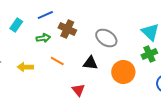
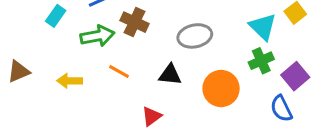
green arrow: (43, 38) -> (97, 36), size x1.5
gray ellipse: (106, 38) -> (195, 36), turned -45
red triangle: (78, 90) -> (151, 116), turned 32

